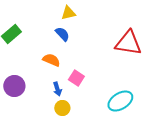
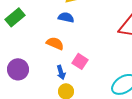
blue semicircle: (62, 34) -> (66, 17), turned -35

